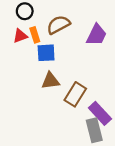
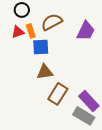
brown rectangle: (75, 94) -> (58, 94), moved
gray rectangle: (94, 130) -> (84, 116), turned -45

